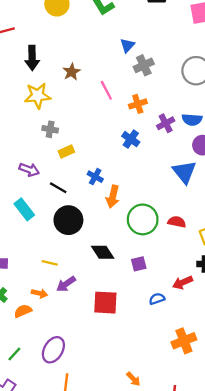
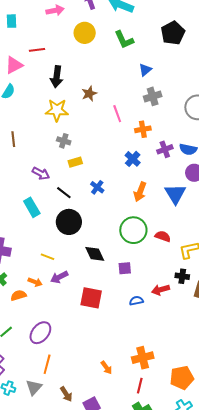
blue triangle: (127, 45) -> (145, 70), moved
orange arrow: (113, 197) -> (140, 192), moved
orange cross: (184, 341) -> (143, 358), moved

